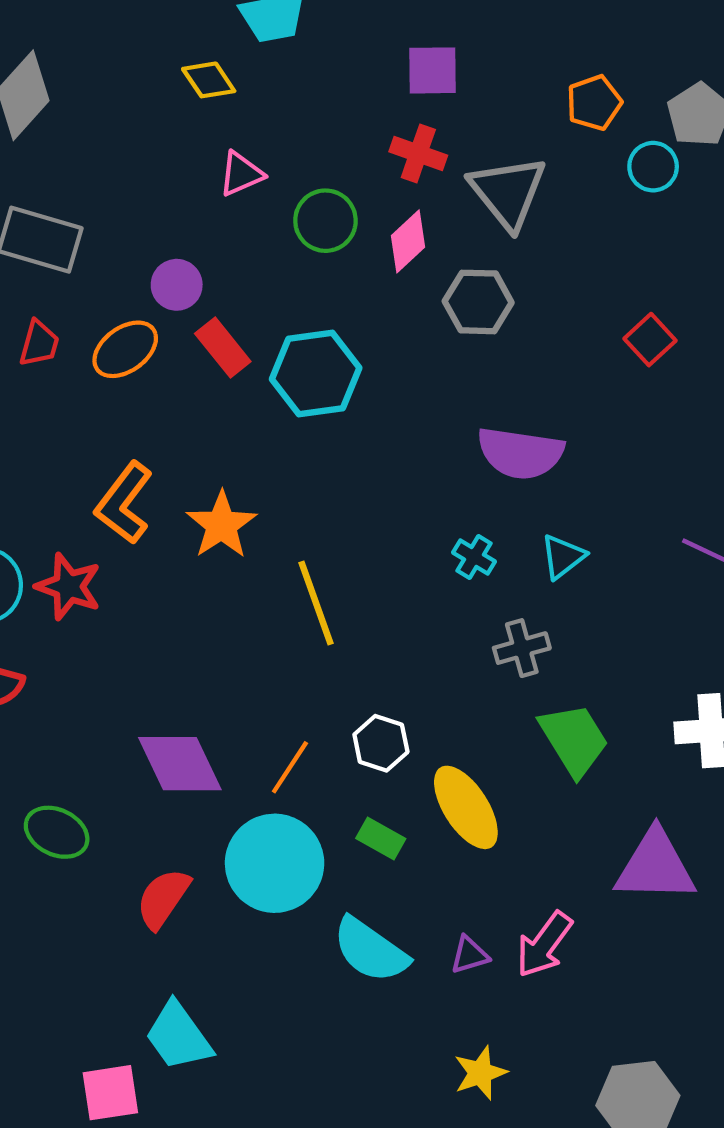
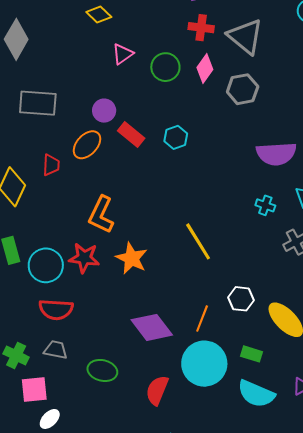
red trapezoid: (39, 343) -> (51, 165), moved
cyan hexagon: (316, 373) -> (176, 137), size x0.6
orange star: (221, 525) -> (132, 258), moved
green rectangle: (381, 838) -> (252, 354), moved

